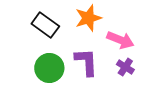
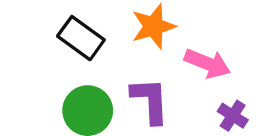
purple cross: (125, 67) -> (233, 116), moved

